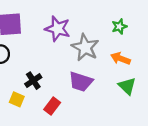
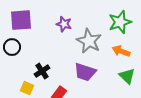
green star: (119, 26) -> (120, 22), size x1.6
purple star: (58, 29) -> (64, 24), size x0.7

